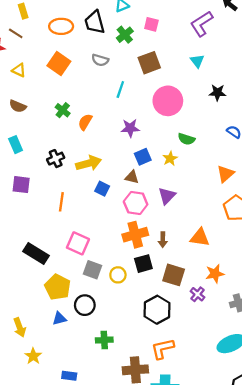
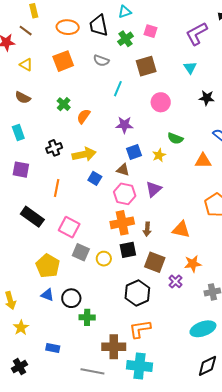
orange square: (59, 64) -> (63, 61), turned 30
pink circle: (168, 101) -> (161, 102), size x0.7
orange triangle: (225, 174) -> (203, 161), moved, turned 36
black rectangle: (36, 253) -> (32, 217), moved
black circle: (85, 305) -> (71, 298), moved
blue triangle: (59, 319) -> (47, 295), turned 32

